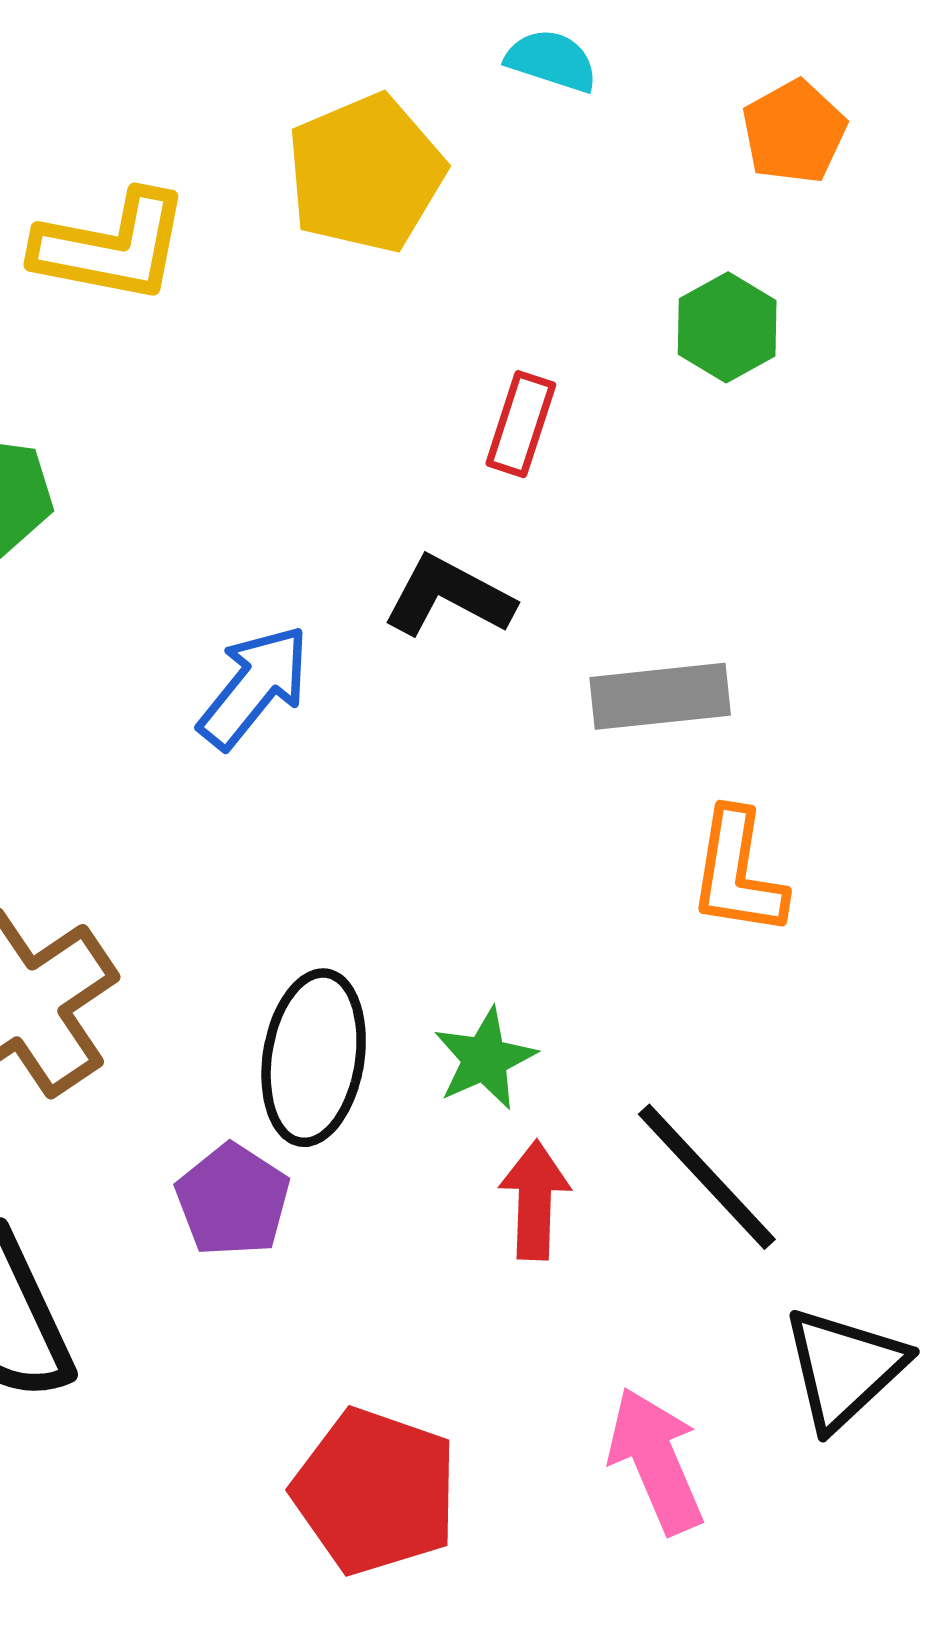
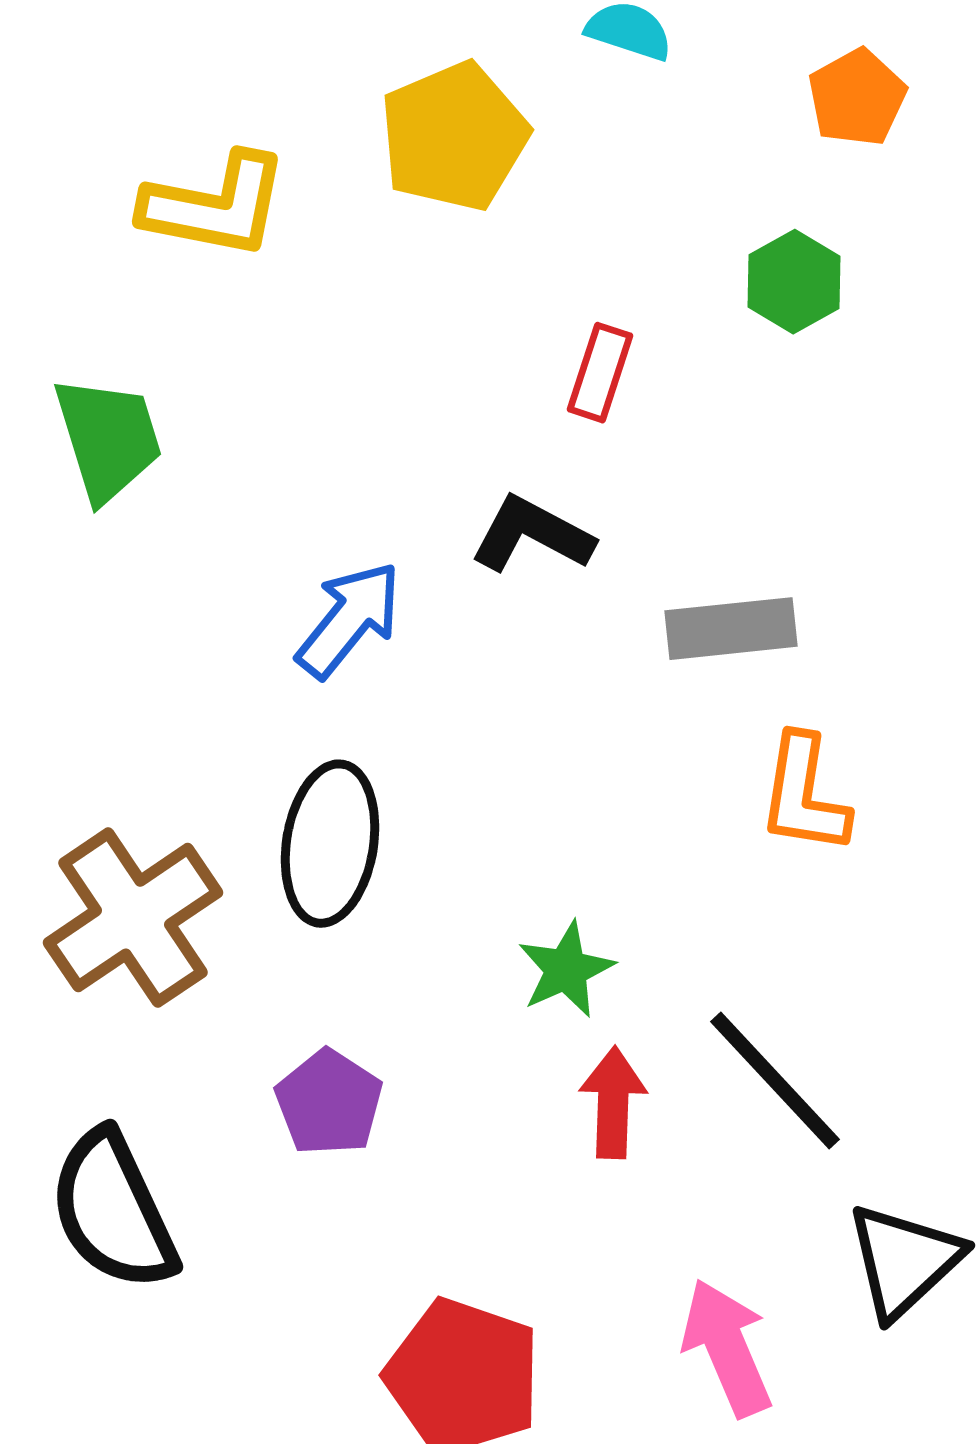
black ellipse: (314, 1058) -> (330, 844), moved

